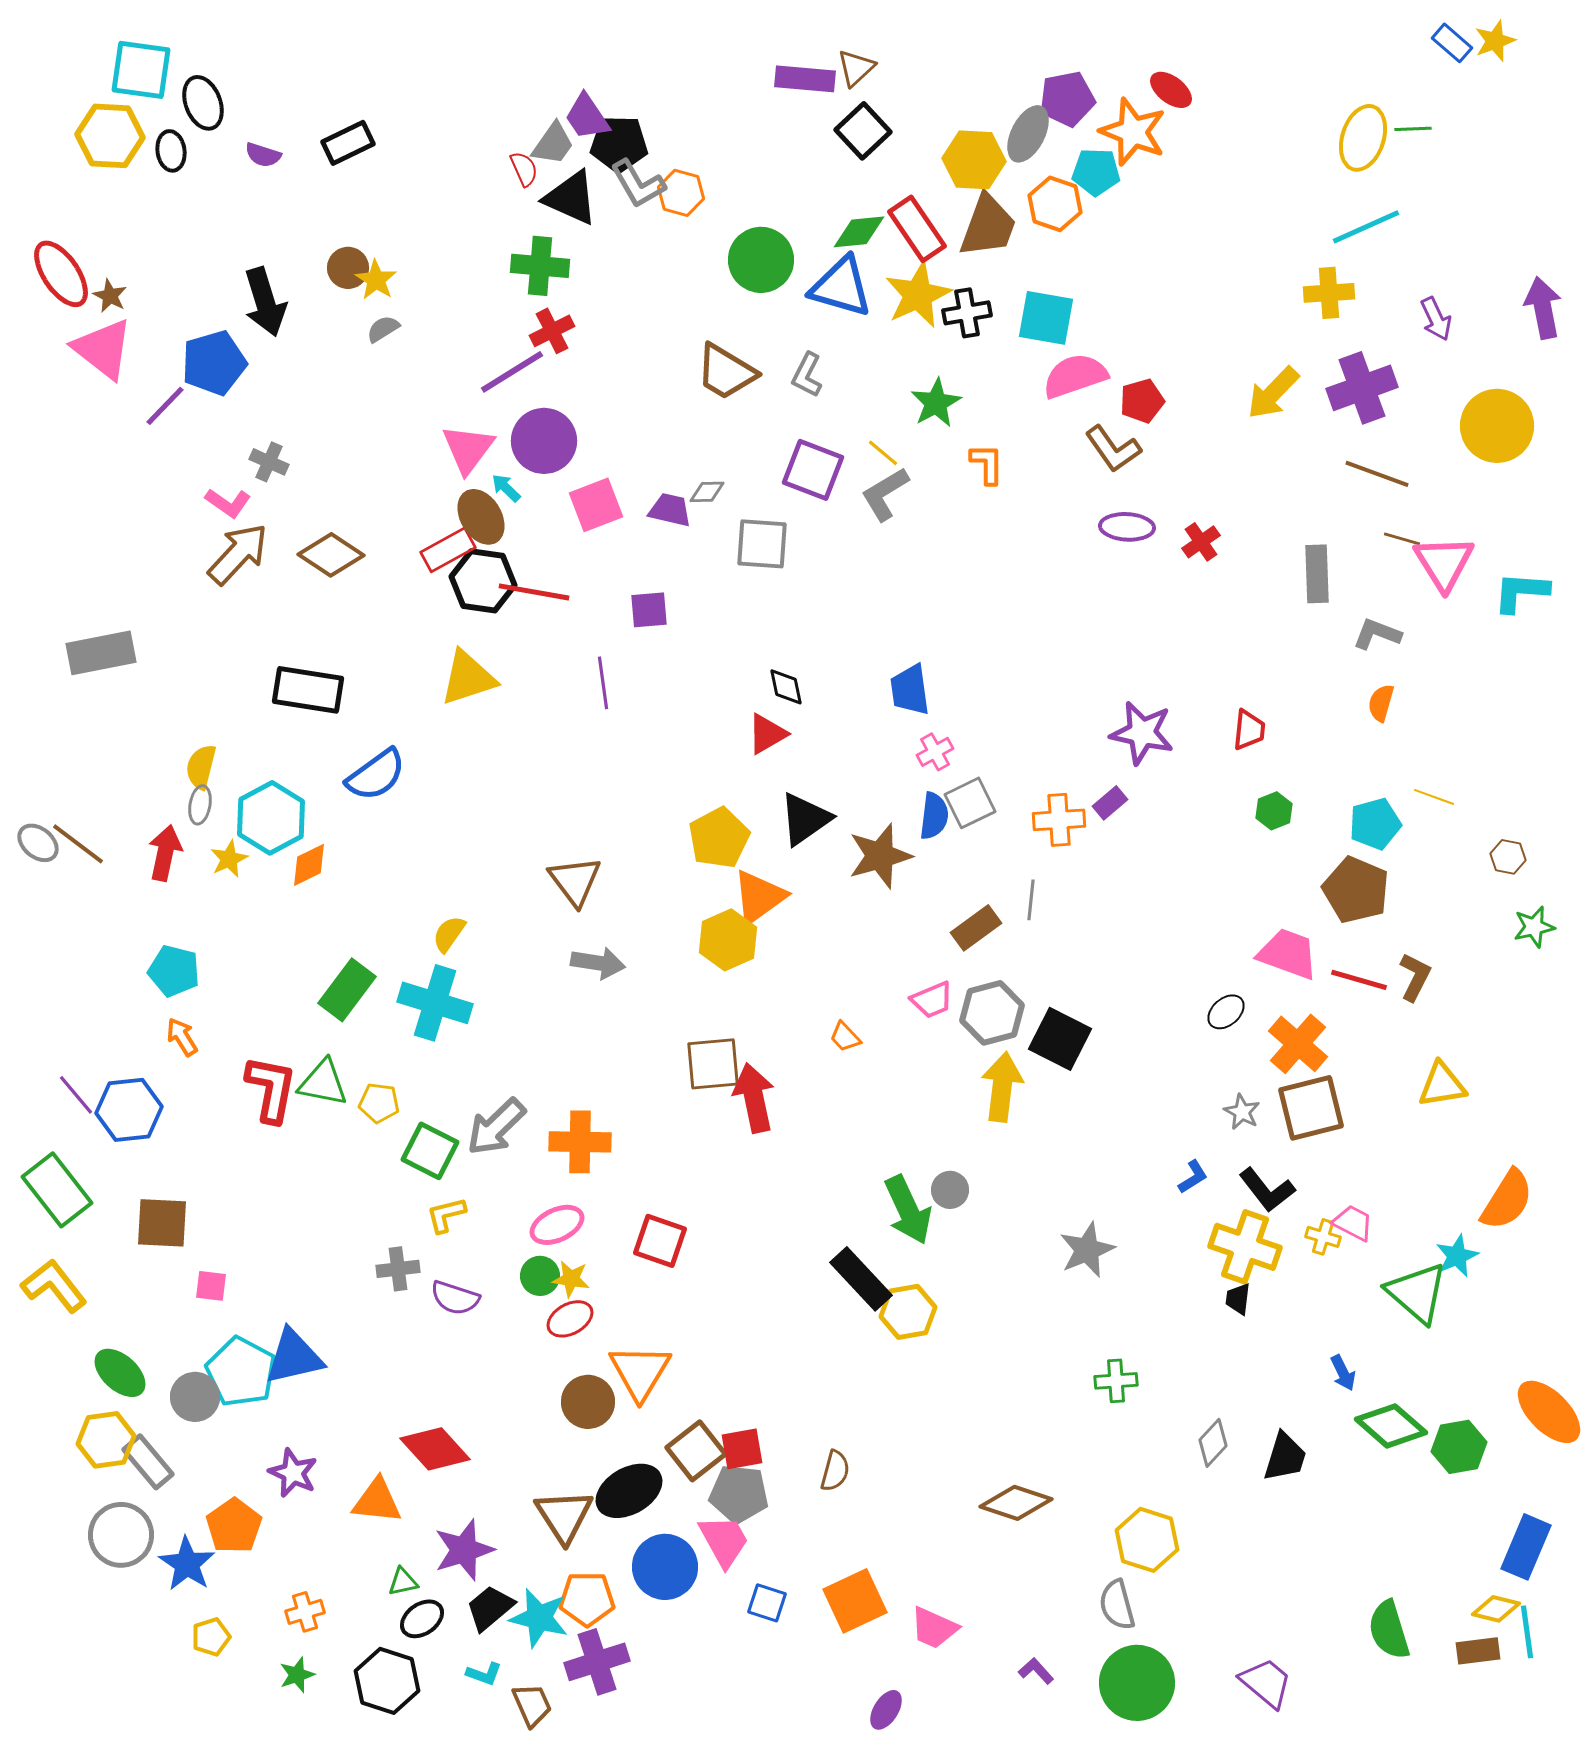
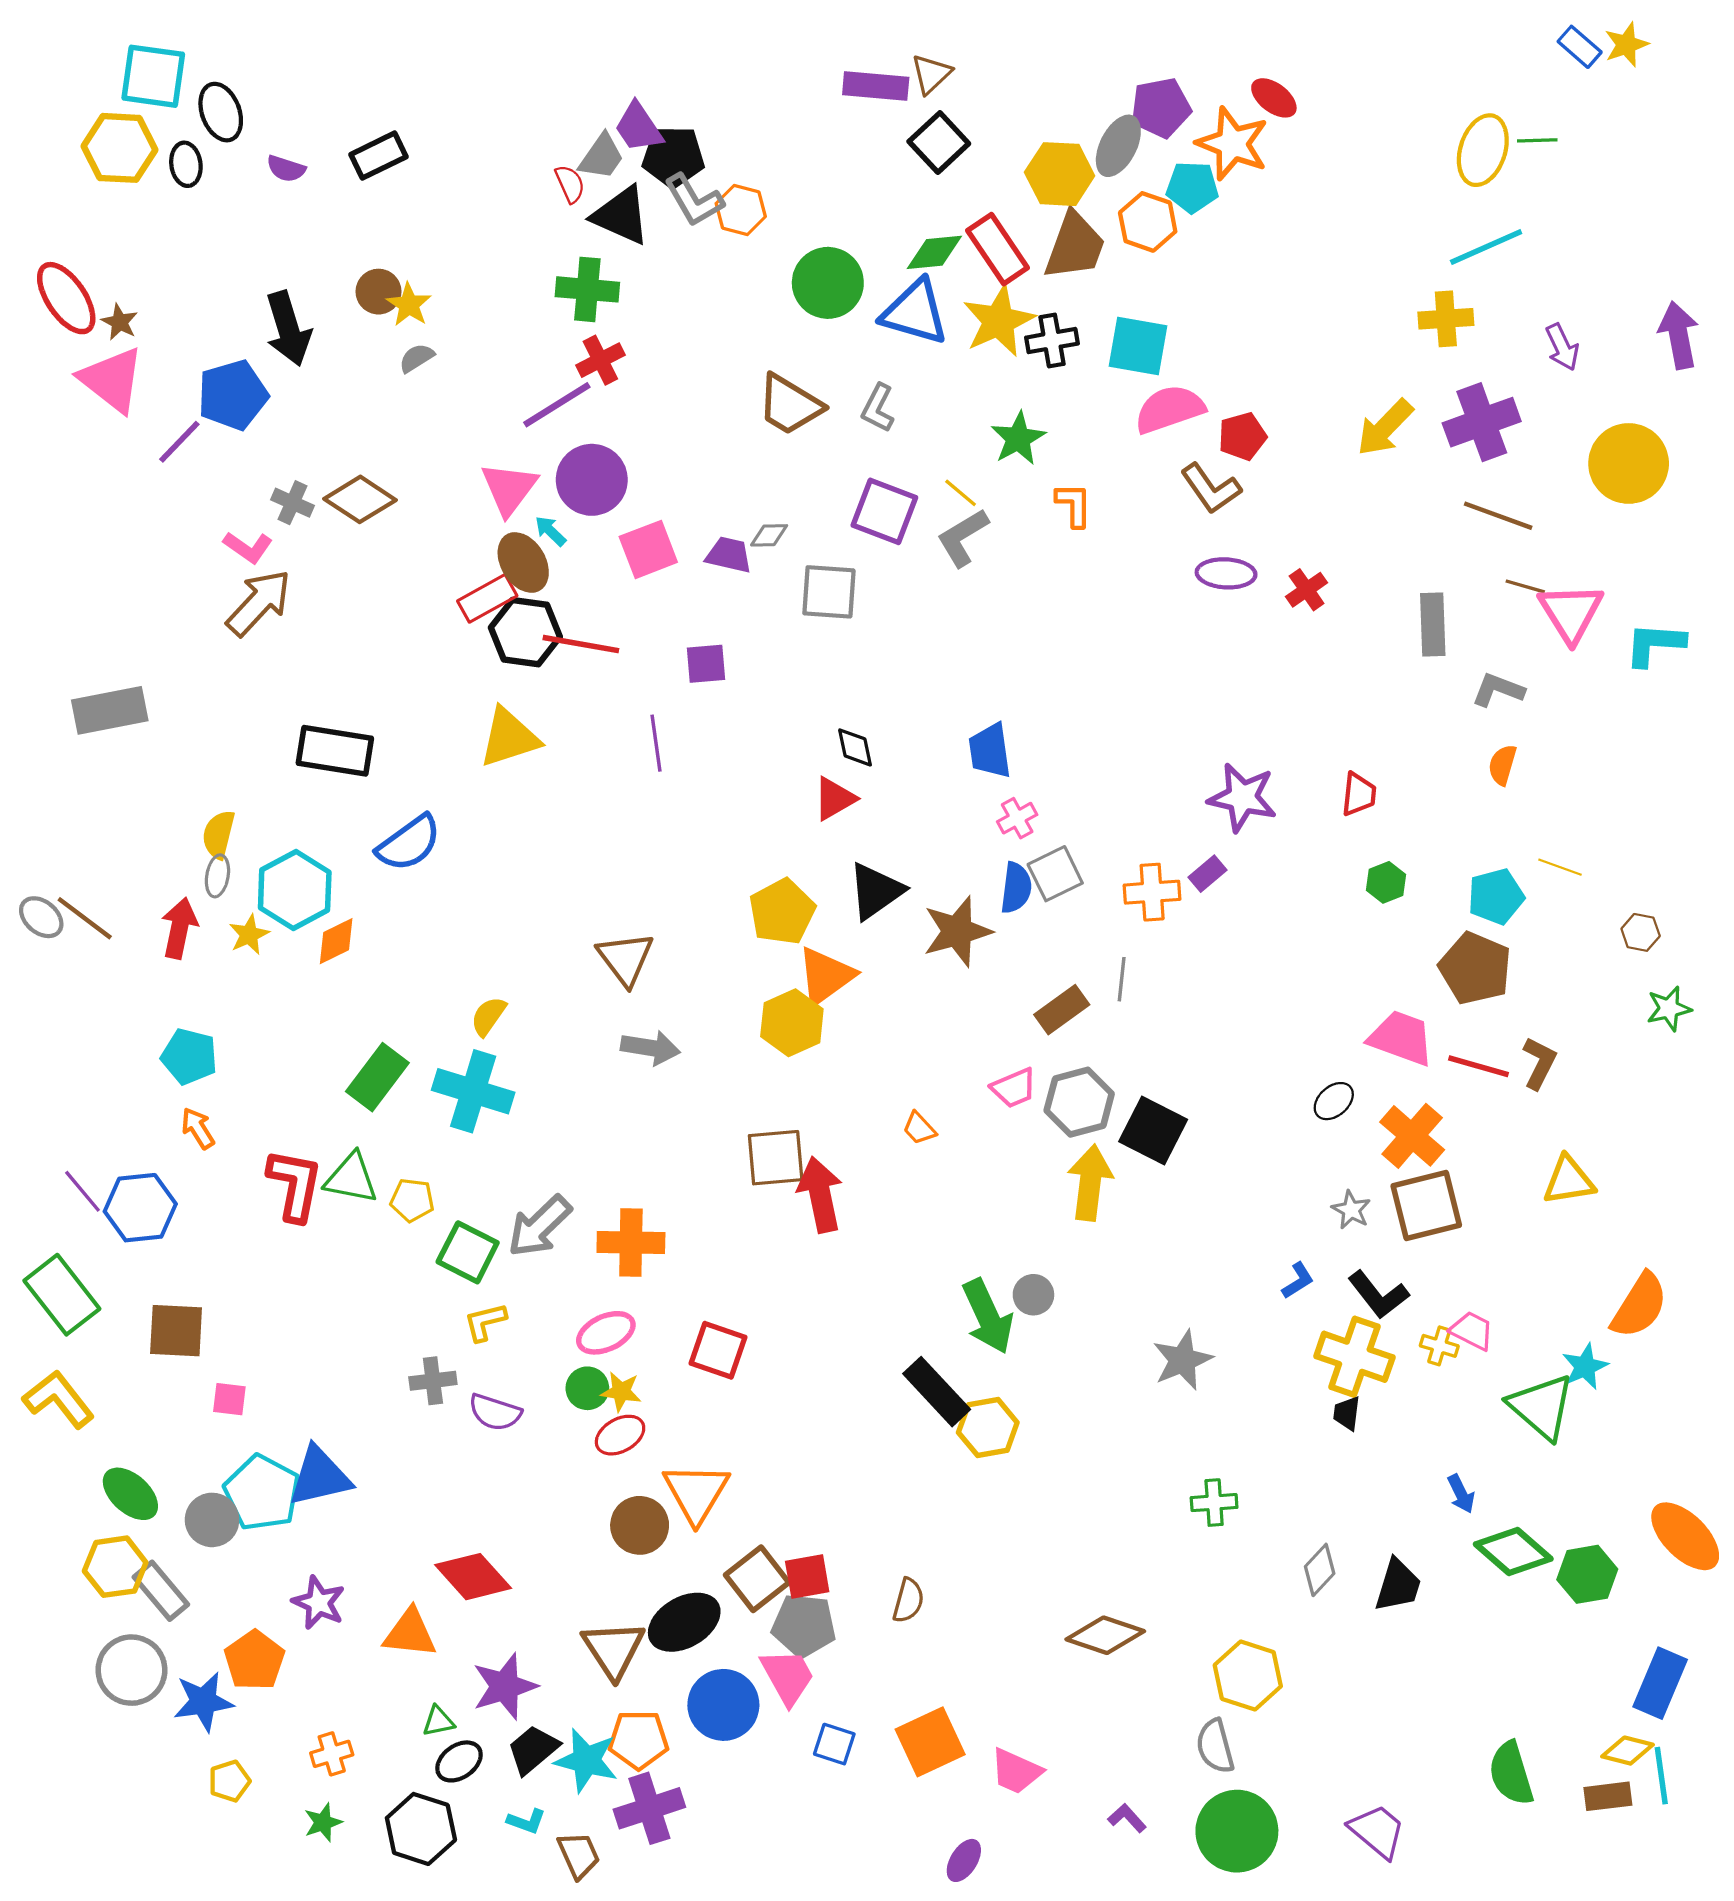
brown diamond: (331, 555) -> (360, 499), moved
blue star: (187, 1564) -> (203, 1702), turned 30

